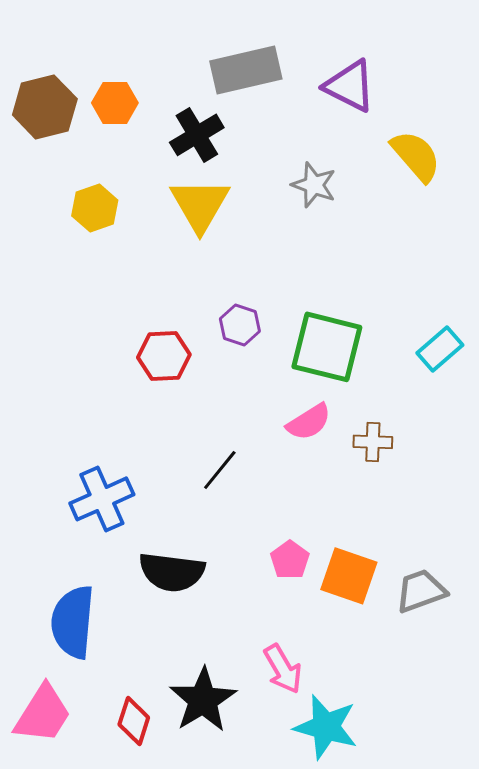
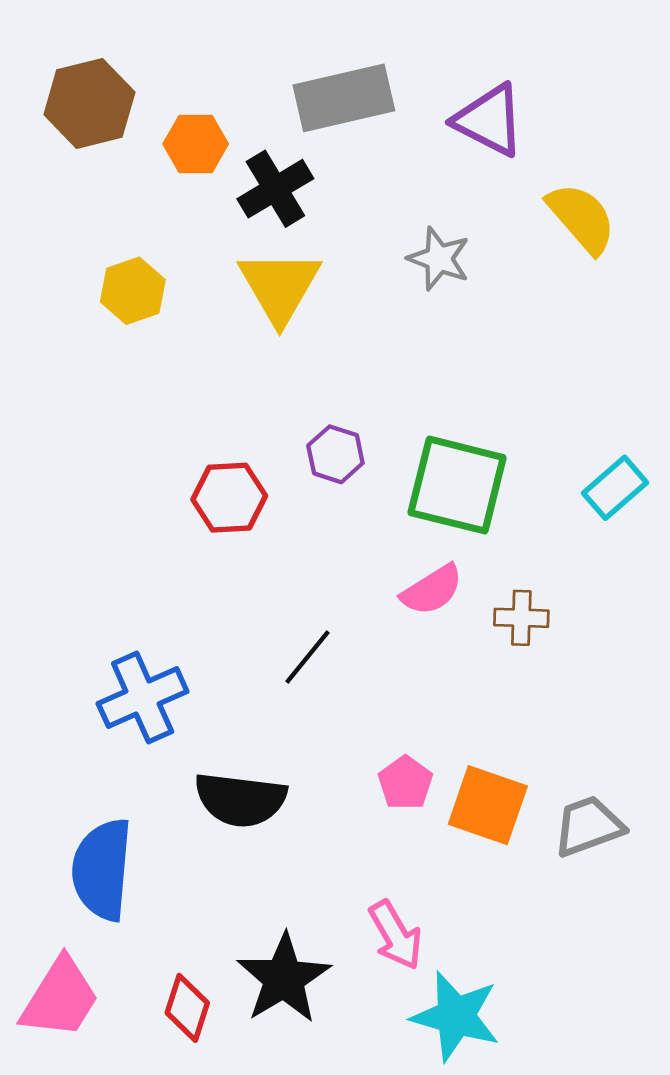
orange hexagon: (115, 103) -> (196, 144), moved
brown hexagon: (45, 107) -> (89, 103), moved

